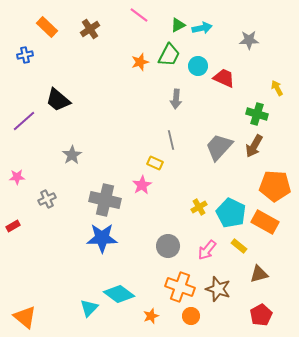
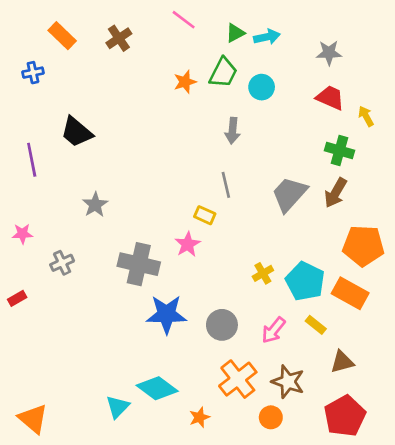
red trapezoid: (224, 78) -> (330, 98), moved
purple line: (24, 121) -> (32, 160), turned -60
blue star: (102, 238) -> (166, 314), moved
orange cross: (180, 287) -> (238, 379), turned 32
red pentagon: (261, 315) -> (345, 416), size x1.4
orange circle: (191, 316) -> (271, 417), moved

